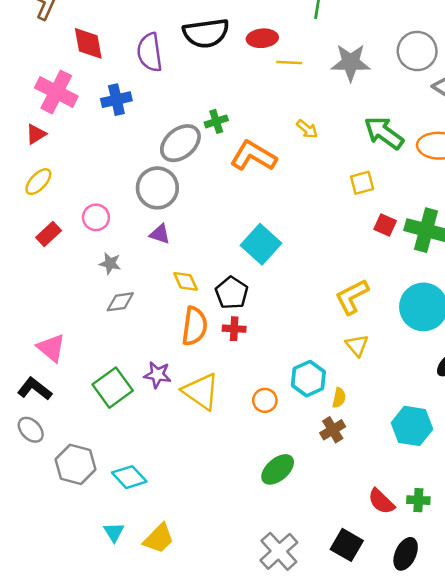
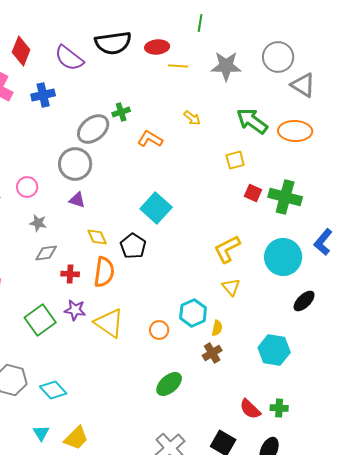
red diamond: (88, 43) -> (21, 51), turned 32
purple semicircle: (150, 52) -> (69, 58), turned -44
orange L-shape: (253, 156) -> (150, 139), size x0.7
red cross: (234, 329) -> (70, 274), moved

